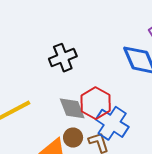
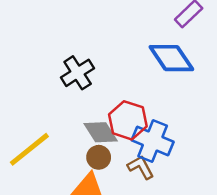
brown circle: (73, 138) -> (99, 157), moved

